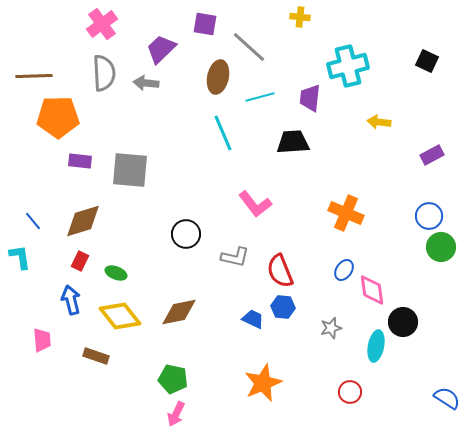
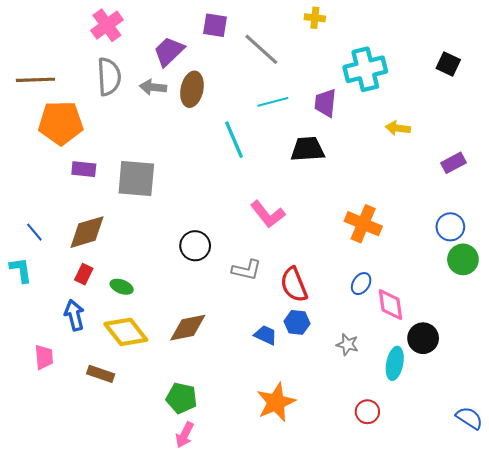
brown ellipse: (218, 77) -> (192, 89), moved
gray star: (331, 328) -> (347, 344), turned 30

